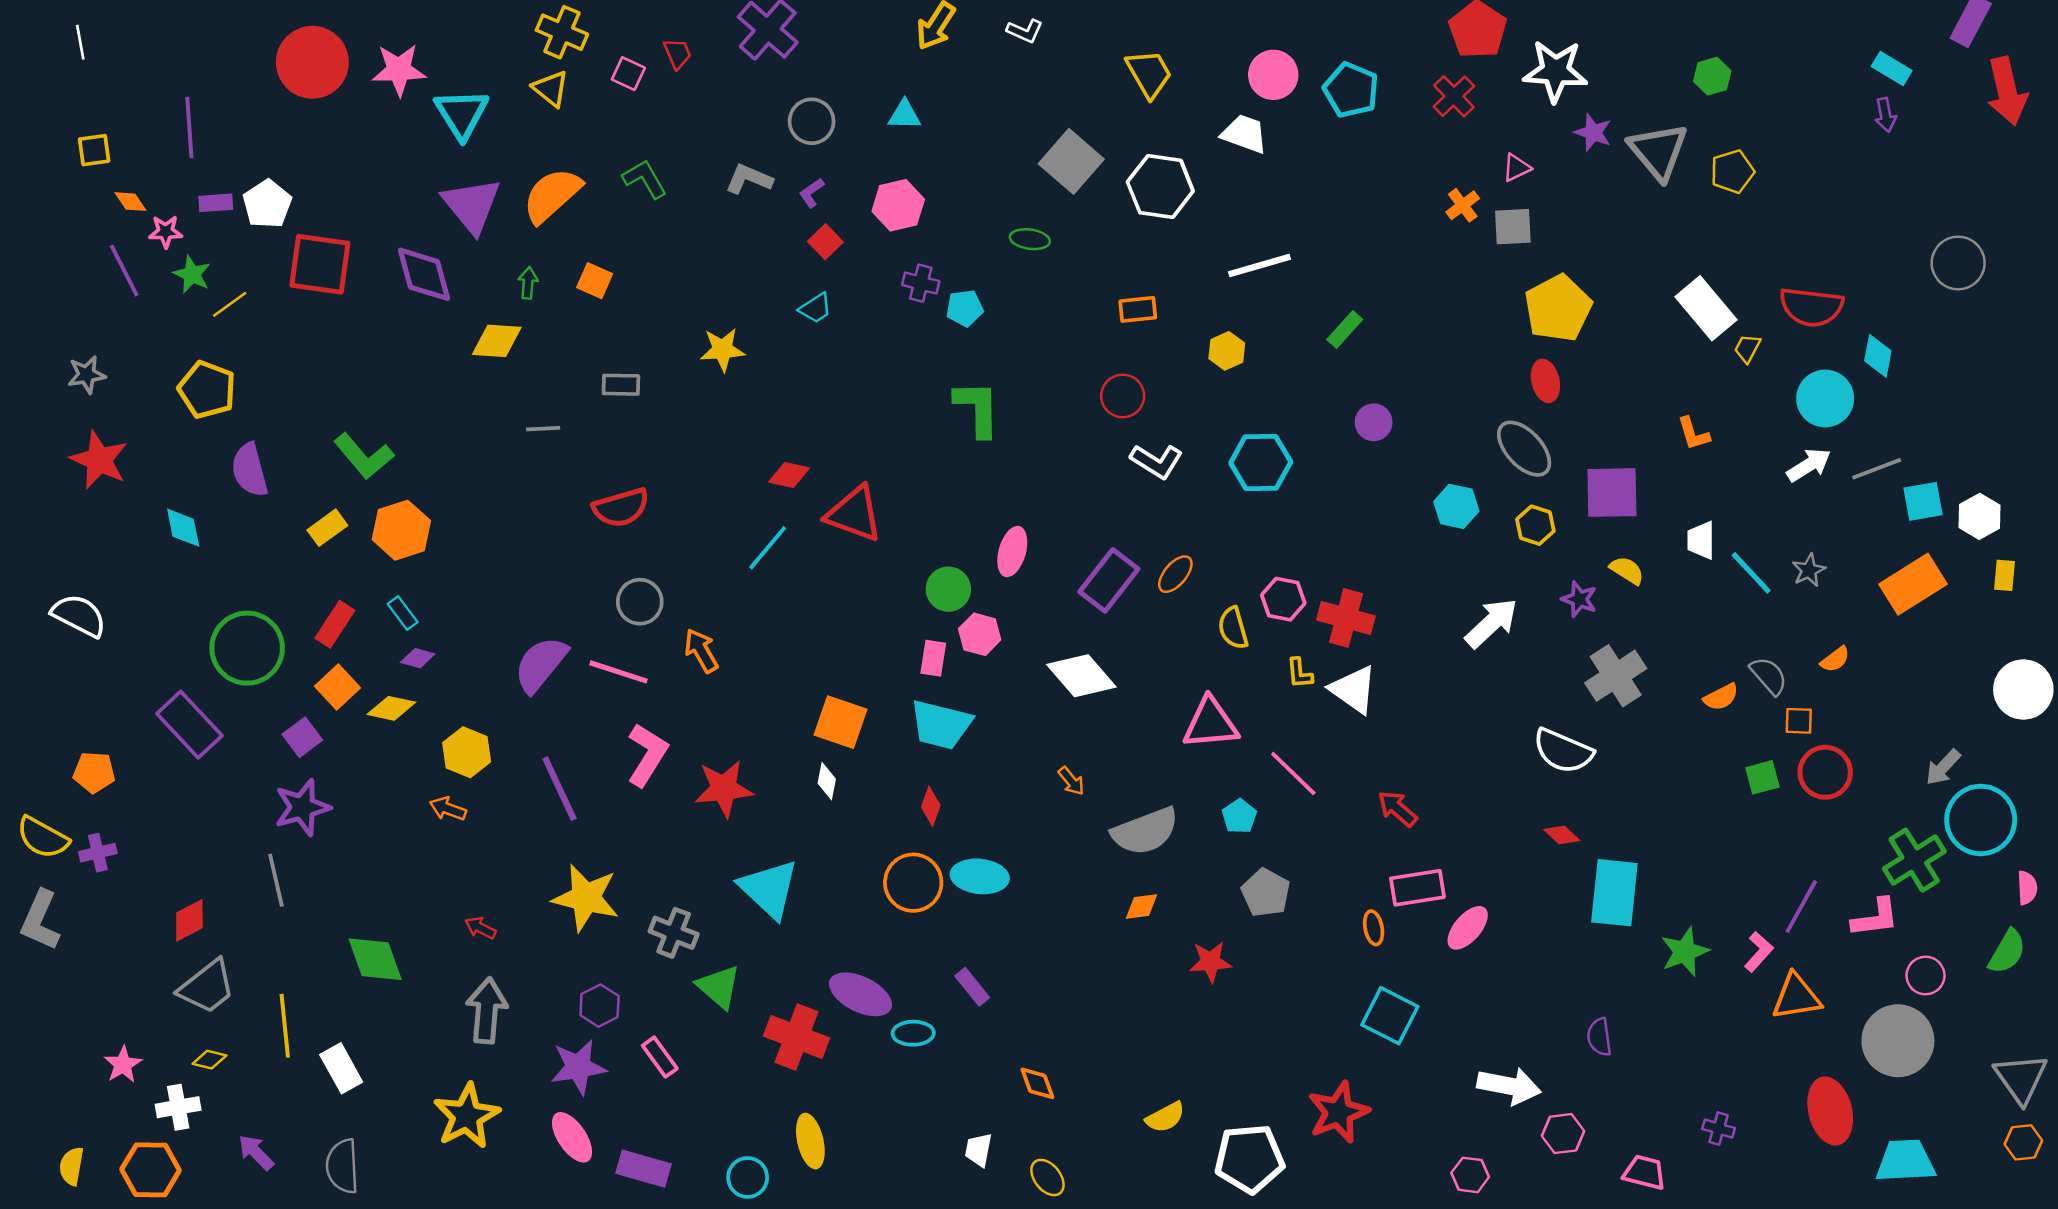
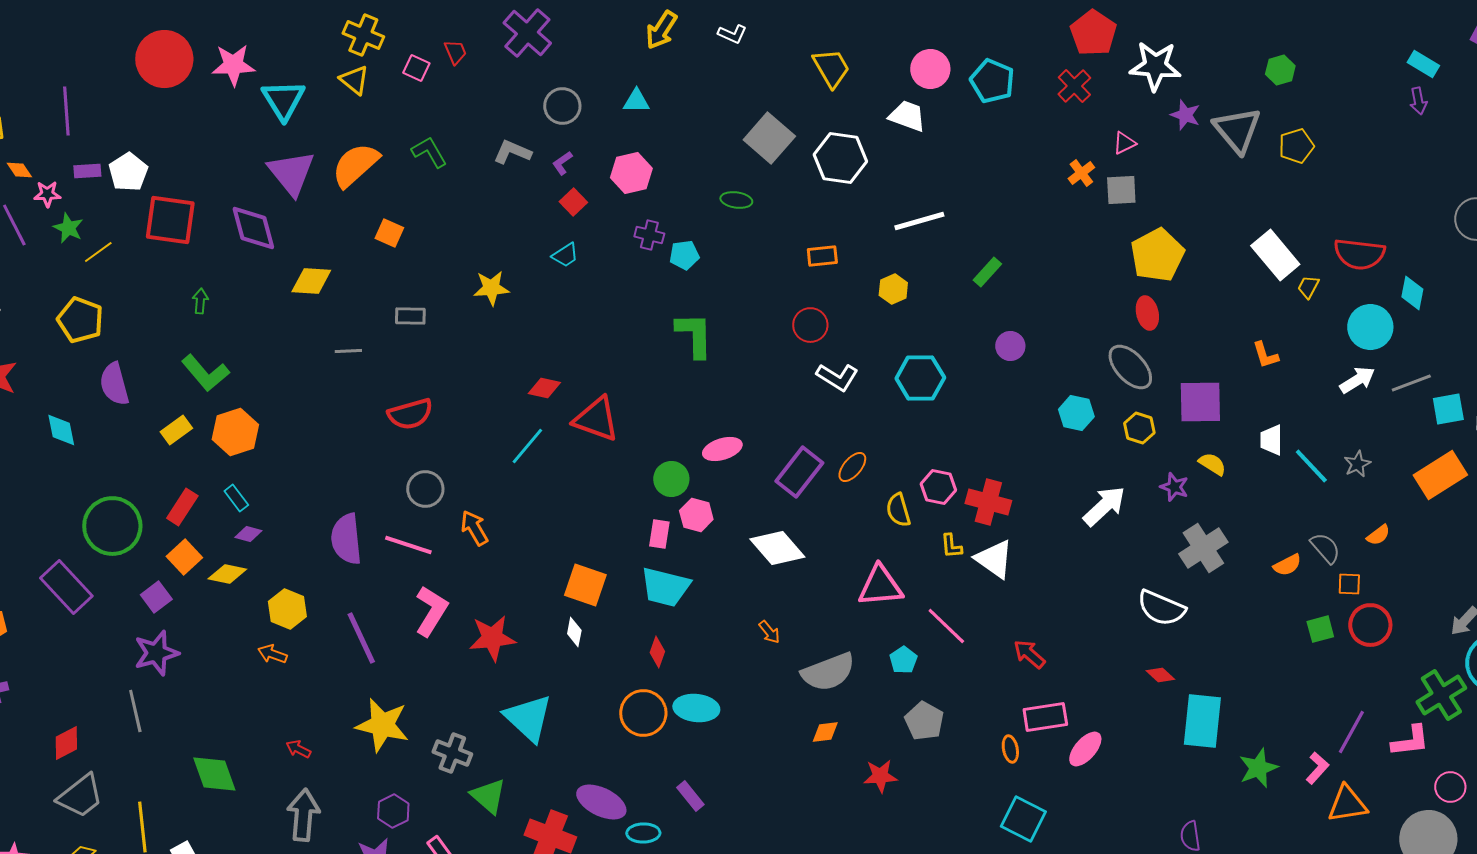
green arrow: (528, 283) -> (200, 301), moved
pink ellipse: (1012, 552) -> (722, 449), turned 57
purple semicircle: (541, 664) -> (346, 539), turned -45

